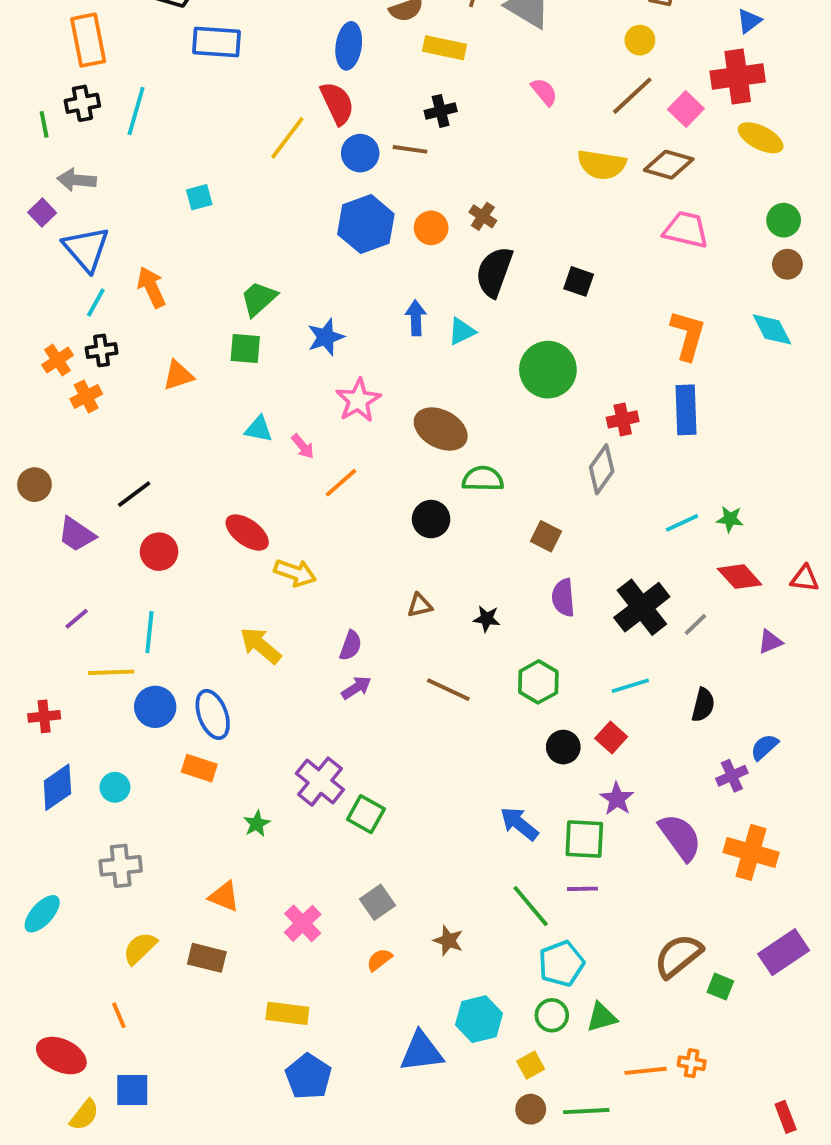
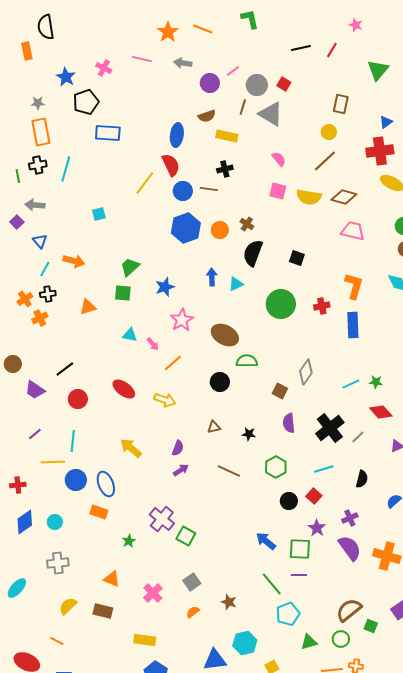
pink square: (686, 109) -> (278, 191), moved, turned -30
blue triangle: (86, 249) -> (40, 241), size x0.6
orange arrow: (151, 287) -> (74, 261), turned 130
red cross: (623, 419) -> (322, 306), moved
gray diamond: (602, 469) -> (306, 372), moved
yellow arrow: (295, 573) -> (165, 400), moved
purple cross: (732, 776) -> (350, 518), moved
orange line: (119, 1015) -> (57, 641), turned -40
green circle: (552, 1015) -> (341, 639), moved

